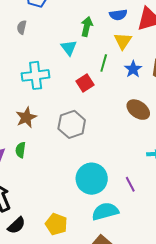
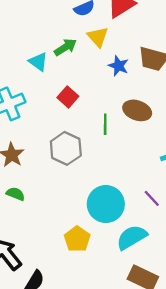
green arrow: (87, 26) -> (65, 47), moved, turned 60
green line: (104, 63) -> (105, 124), moved
green semicircle: (21, 150) -> (15, 194), turned 119
yellow pentagon: (56, 224) -> (77, 239), moved, turned 30

